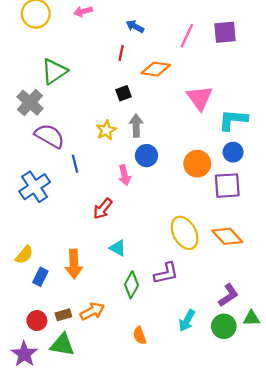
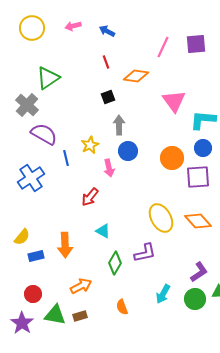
blue arrow: (135, 26) -> (107, 31), moved
red line: (121, 53) -> (106, 62), turned -32
yellow star: (106, 130) -> (90, 145), moved
blue rectangle: (40, 277) -> (36, 256), turned 49
brown rectangle: (63, 315) -> (80, 316), moved

